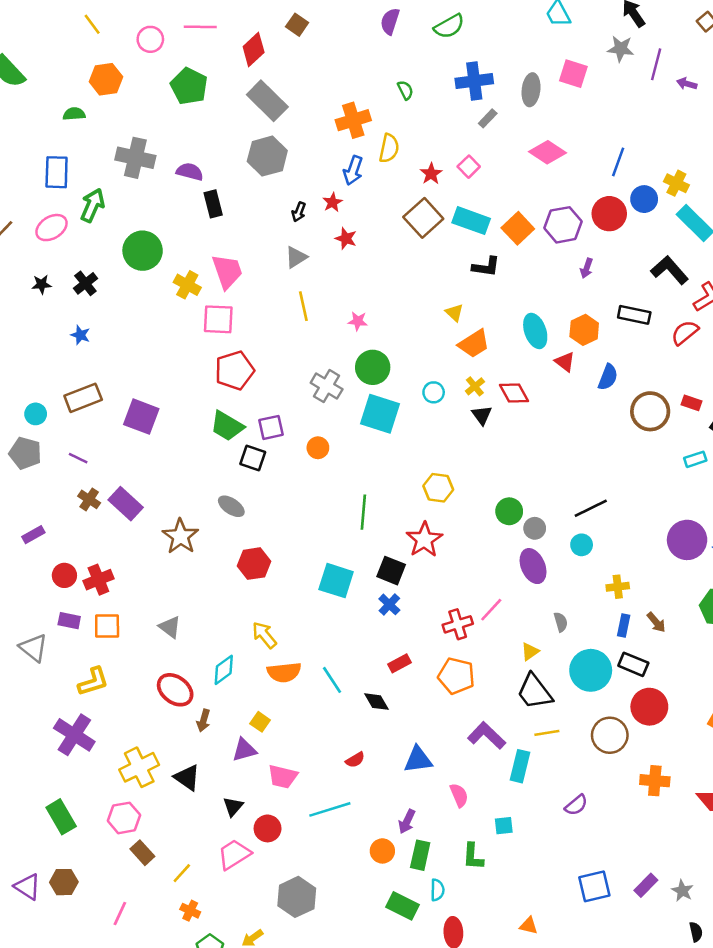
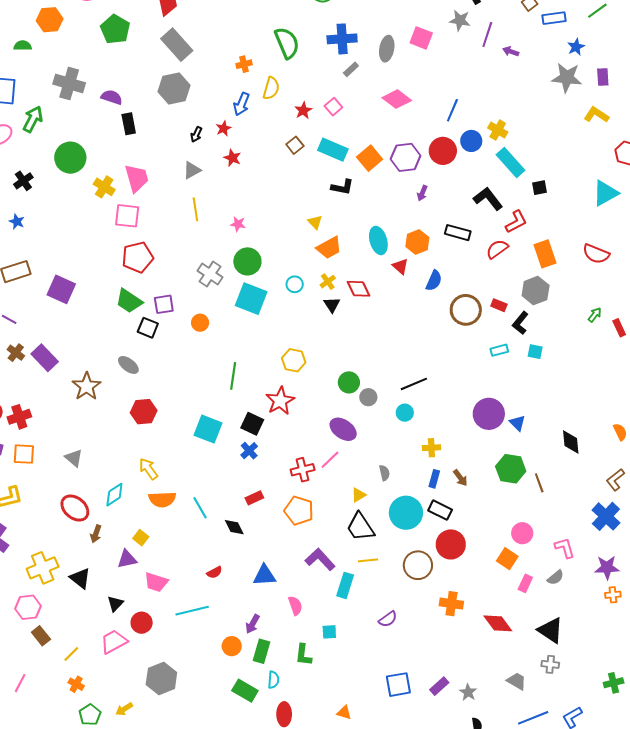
green semicircle: (405, 90) -> (287, 43), size x2.0
orange cross: (353, 120) -> (244, 64), size x0.6
brown square: (423, 218) -> (295, 145), size x0.6
purple ellipse: (533, 566) -> (343, 429), moved, turned -36

